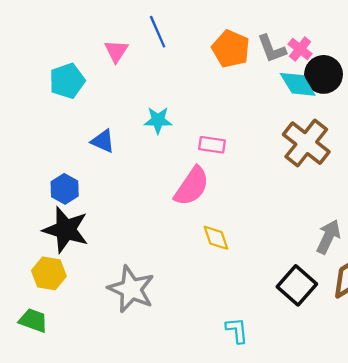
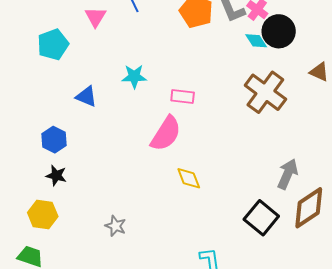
cyan diamond: (298, 84) -> (256, 41), size x0.7
black star: (66, 230) -> (56, 176), size x0.5
gray star: (131, 289) -> (116, 226), size x0.5

